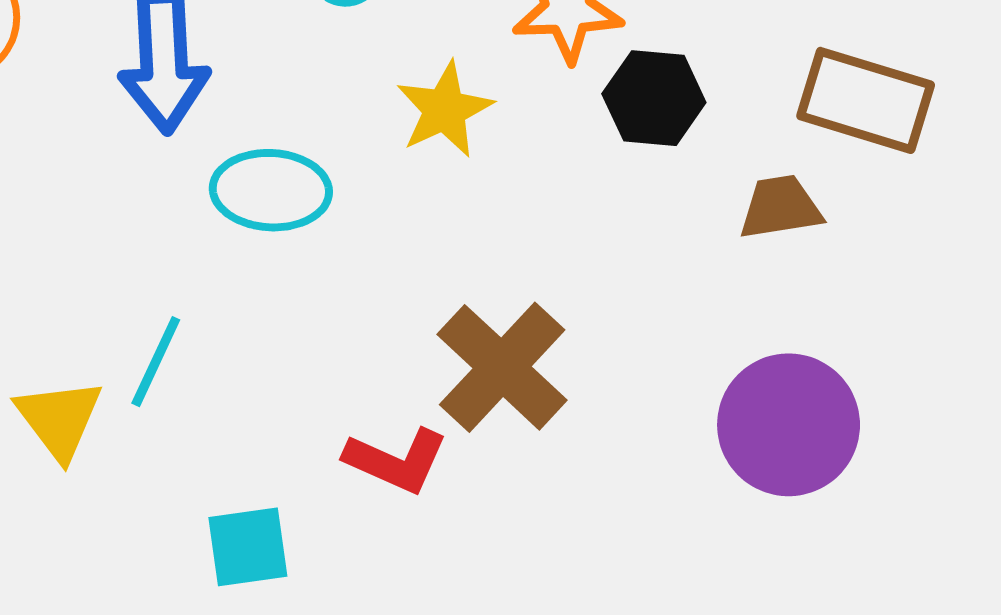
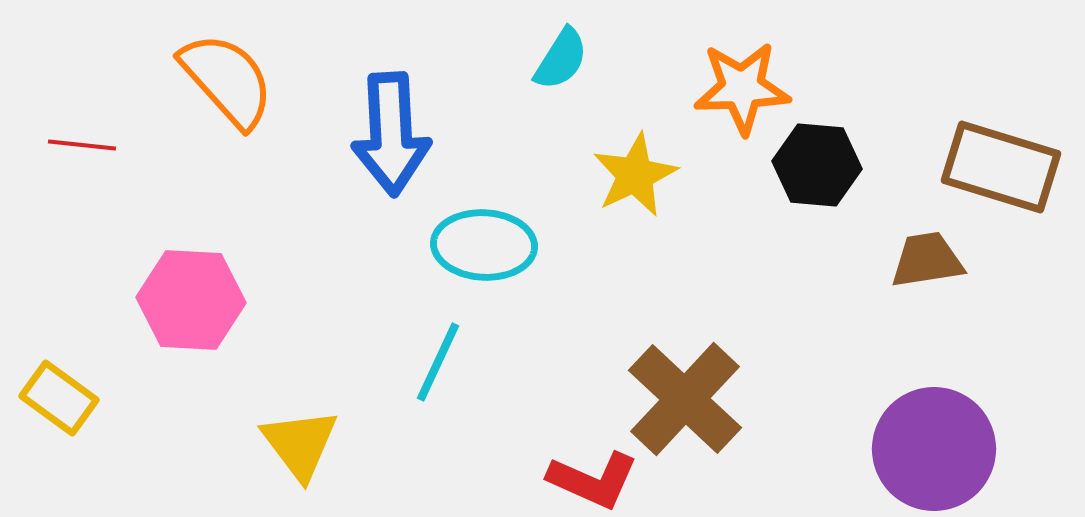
cyan line: (156, 362) -> (438, 362), moved

